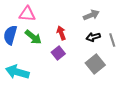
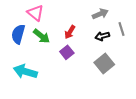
pink triangle: (27, 14) -> (35, 13), turned 36
red arrow: (61, 33) -> (70, 32), turned -128
gray line: (112, 40) -> (121, 29), moved

